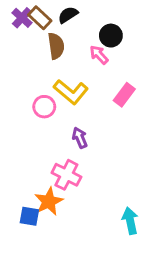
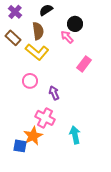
brown rectangle: (40, 18) -> (13, 38), moved
yellow L-shape: (71, 92) -> (37, 52), moved
pink circle: (44, 107) -> (30, 81), moved
cyan arrow: (130, 221) -> (75, 135), moved

